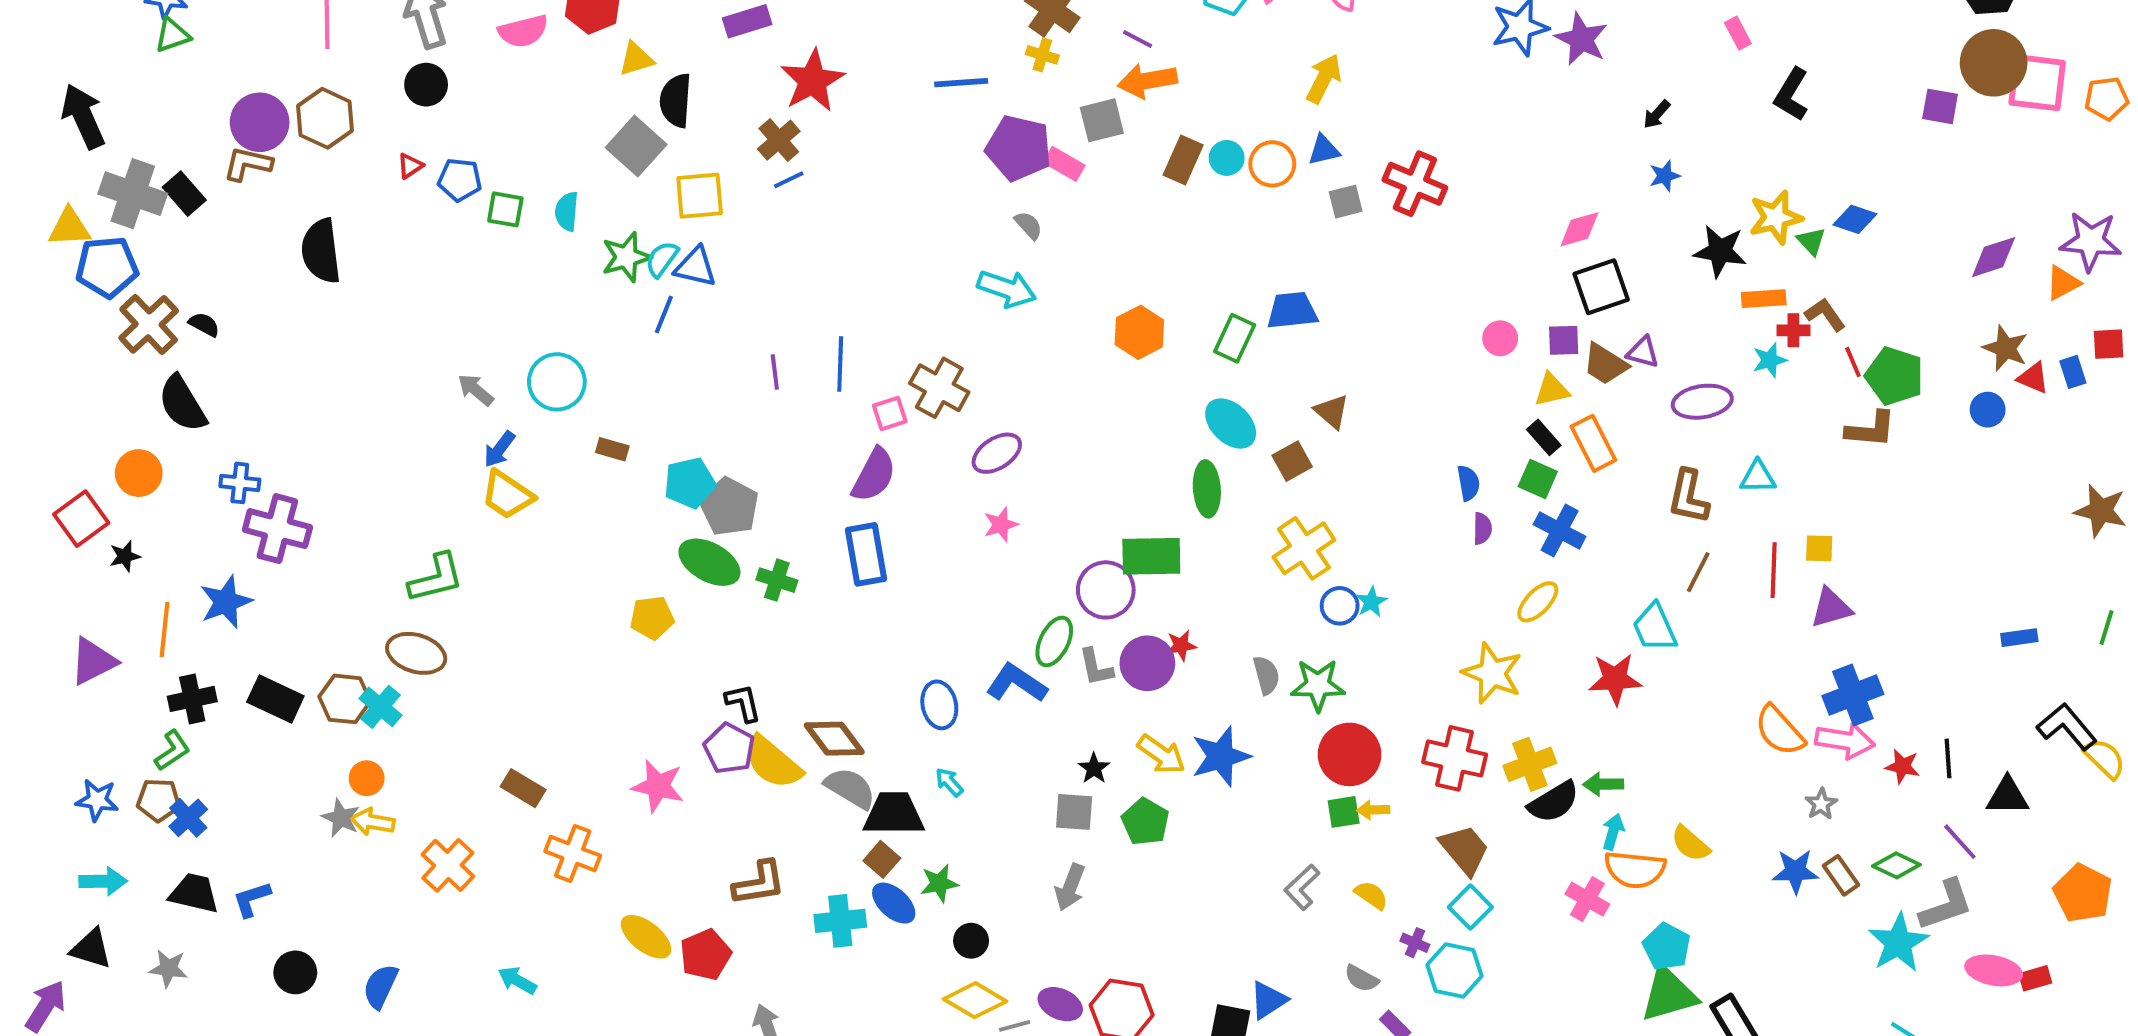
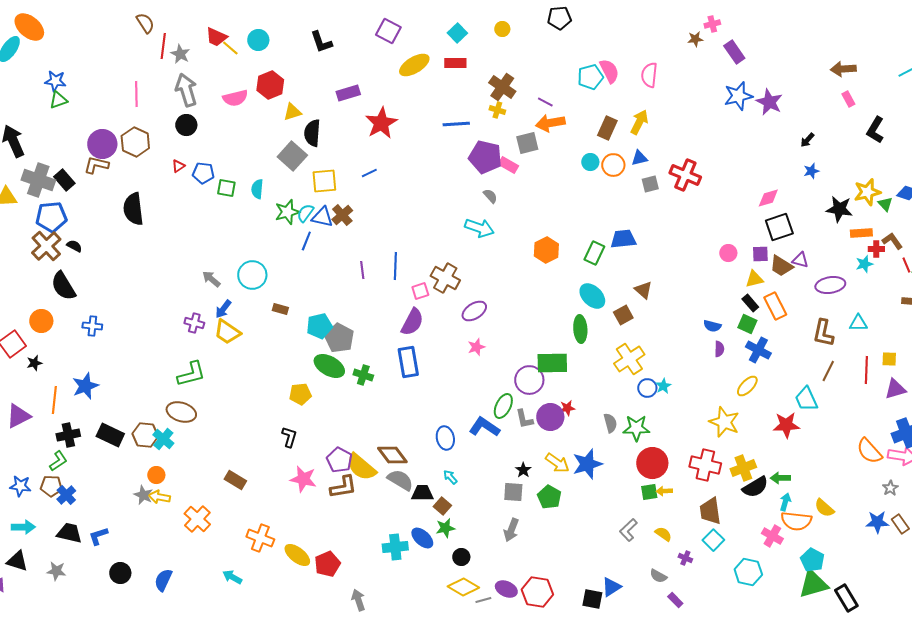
brown cross: (779, 140) -> (342, 215), moved
brown rectangle: (1183, 160) -> (607, 128), moved
blue pentagon: (107, 267) -> (51, 217), moved
blue semicircle: (1468, 483) -> (712, 326), turned 114
purple cross: (277, 529) -> (194, 323), moved, size x0.6
black L-shape: (743, 703) -> (289, 437), moved, turned 30
black trapezoid: (894, 814) -> (422, 493), size x0.7
brown trapezoid: (1464, 850) -> (710, 511), turned -148
orange cross: (573, 854) -> (260, 538), moved
brown square: (882, 859) -> (442, 506), moved
brown L-shape: (759, 883) -> (343, 487), moved
cyan hexagon: (1455, 970) -> (748, 572), moved

